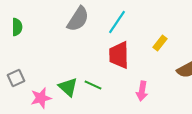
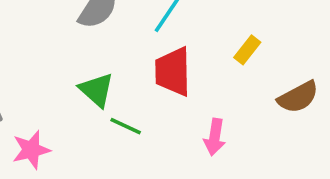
green triangle: (68, 87) -> (97, 90), moved

